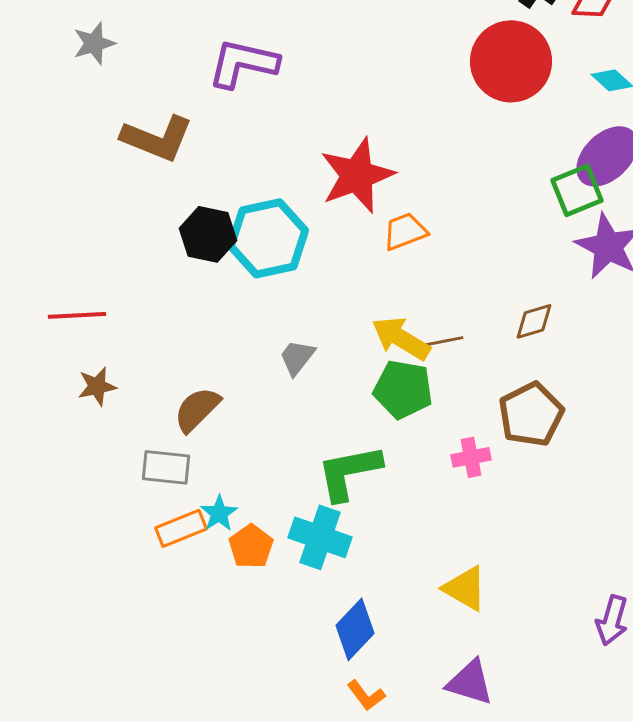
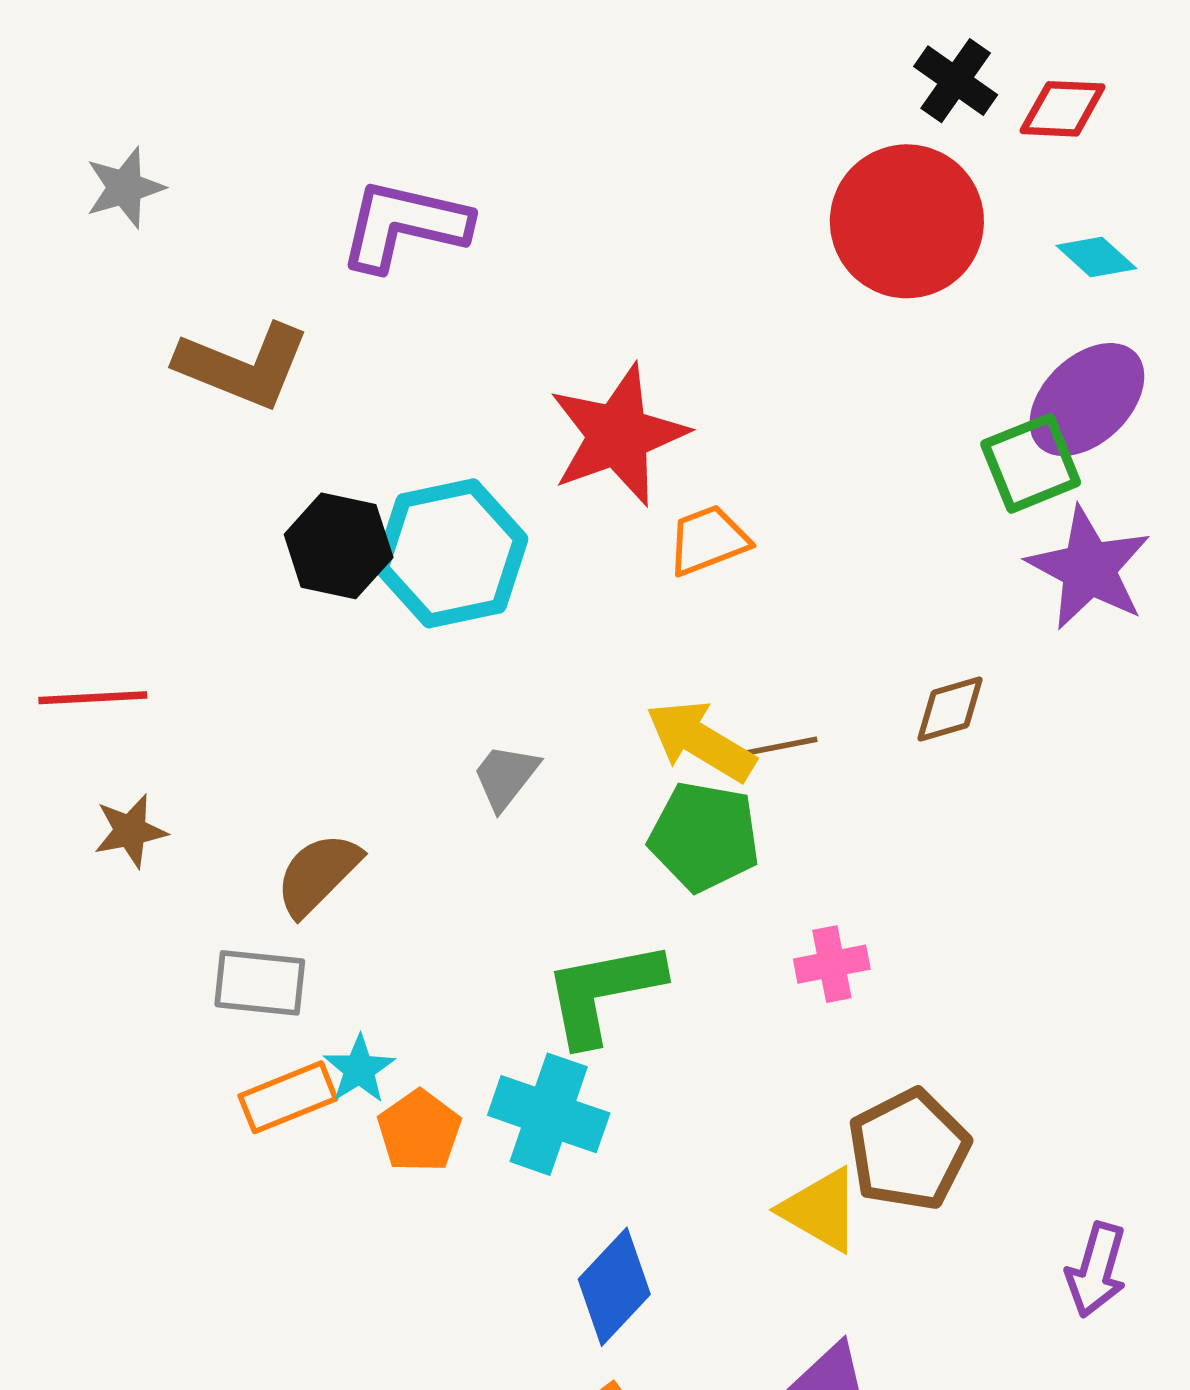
brown pentagon: (531, 414) -> (909, 1150), moved

